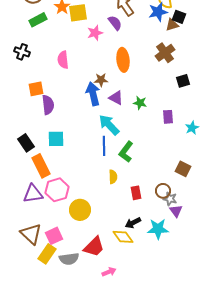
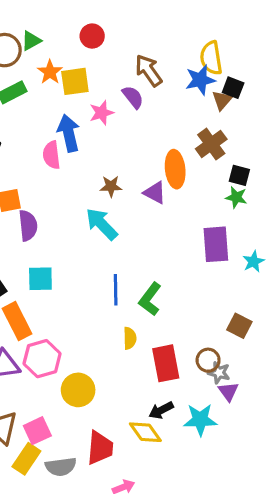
brown triangle: (172, 25) -> (222, 100), turned -32
orange ellipse: (123, 60) -> (175, 169), moved
black square: (183, 81) -> (239, 175), moved, turned 32
blue arrow: (93, 94) -> (69, 133), moved
purple triangle: (116, 98) -> (155, 193), moved
green star: (140, 103) -> (236, 197), moved
purple rectangle: (168, 117) -> (216, 244), size x1.6
cyan arrow: (109, 125) -> (102, 224), moved
red rectangle: (136, 193) -> (166, 363), size x1.6
red trapezoid: (94, 247) -> (100, 448), turned -40

